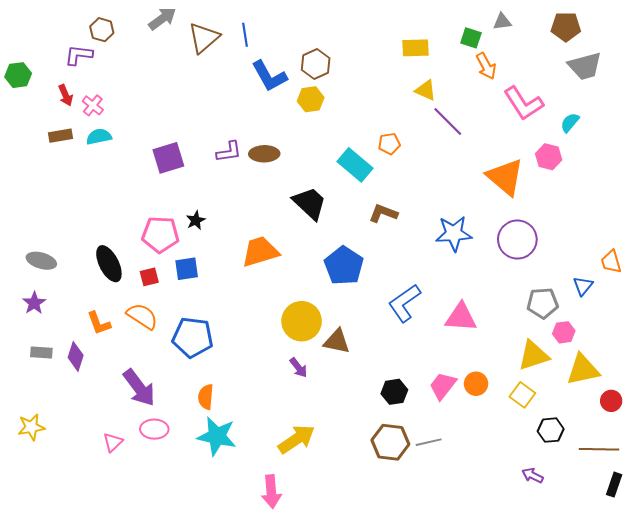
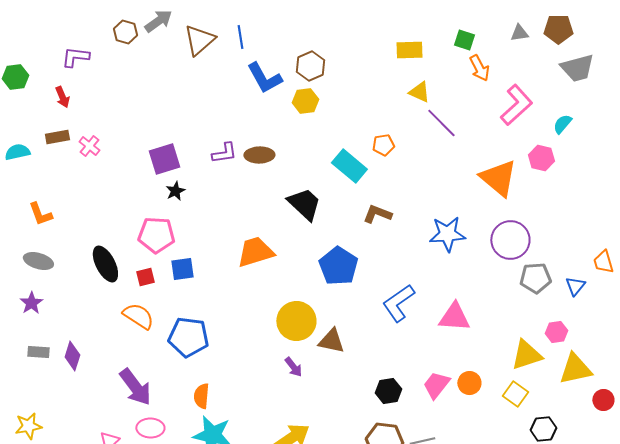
gray triangle: (502, 22) -> (519, 33), moved
brown hexagon: (102, 30) -> (125, 32), moved
pink L-shape: (523, 103) -> (516, 105), turned -99
pink cross: (93, 105) -> (89, 146), moved
cyan semicircle: (99, 137) -> (17, 152), moved
black star: (196, 220) -> (175, 191), moved
gray pentagon: (543, 303) -> (535, 278), moved
orange L-shape: (99, 323) -> (40, 214), moved

